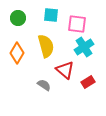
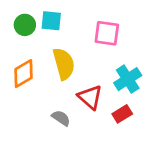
cyan square: (51, 15) -> (51, 21), moved
cyan cross: (84, 47) -> (128, 79), moved
orange diamond: (17, 53) -> (23, 74), turned 30

